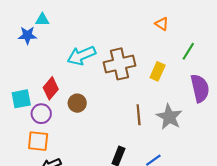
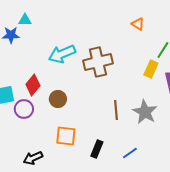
yellow rectangle: (158, 71) -> (151, 69), moved
orange square: (38, 141) -> (66, 136), moved

